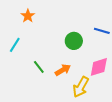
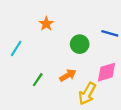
orange star: (28, 16) -> (46, 24), moved
green line: (39, 67) -> (38, 80), moved, turned 72

